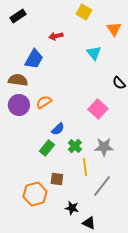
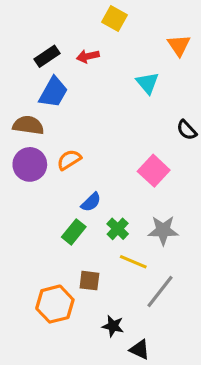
yellow square: (84, 12) -> (115, 19), moved
black rectangle: (18, 16) -> (47, 56), moved
yellow line: (85, 167) -> (133, 262), turned -60

